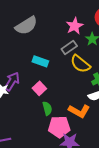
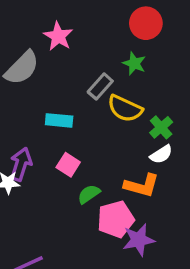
pink star: (75, 26) -> (58, 36), moved
green semicircle: (47, 108) -> (89, 194), turned -96

